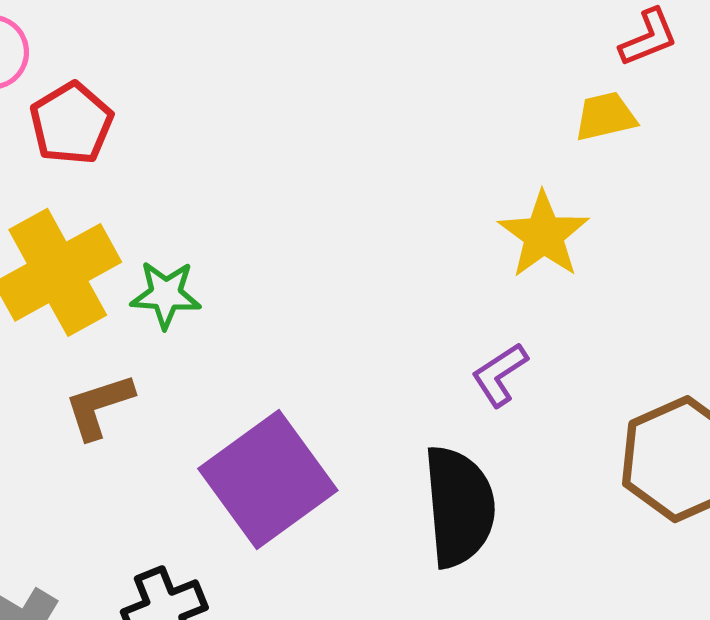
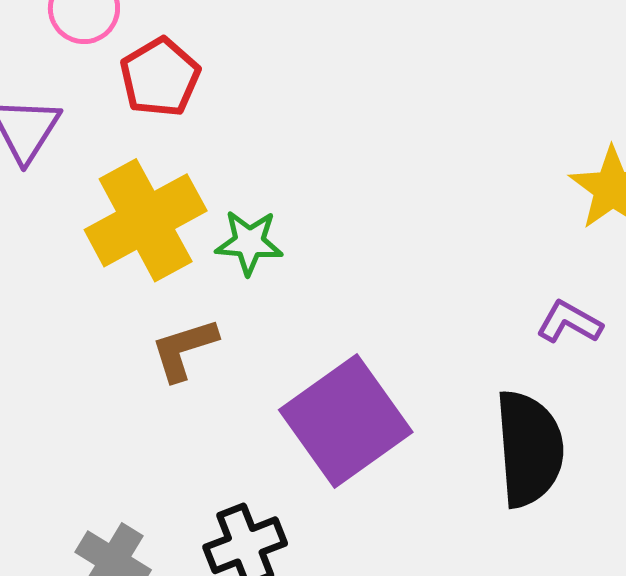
purple L-shape: (500, 375) -> (569, 322), turned 62

